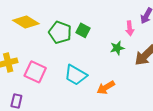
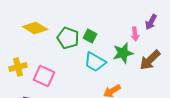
green star: (117, 48) -> (123, 53), size x1.5
cyan trapezoid: (76, 75) -> (95, 62), moved

